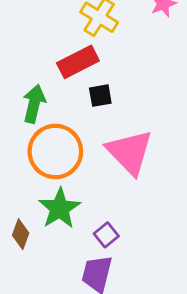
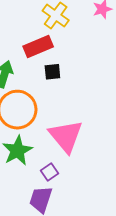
pink triangle: (130, 152) -> (66, 136), moved

